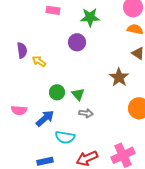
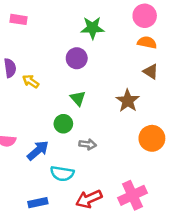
pink rectangle: (53, 10) -> (18, 19), moved
green circle: (57, 92) -> (63, 124), moved
green triangle: (78, 94) -> (78, 98), moved

